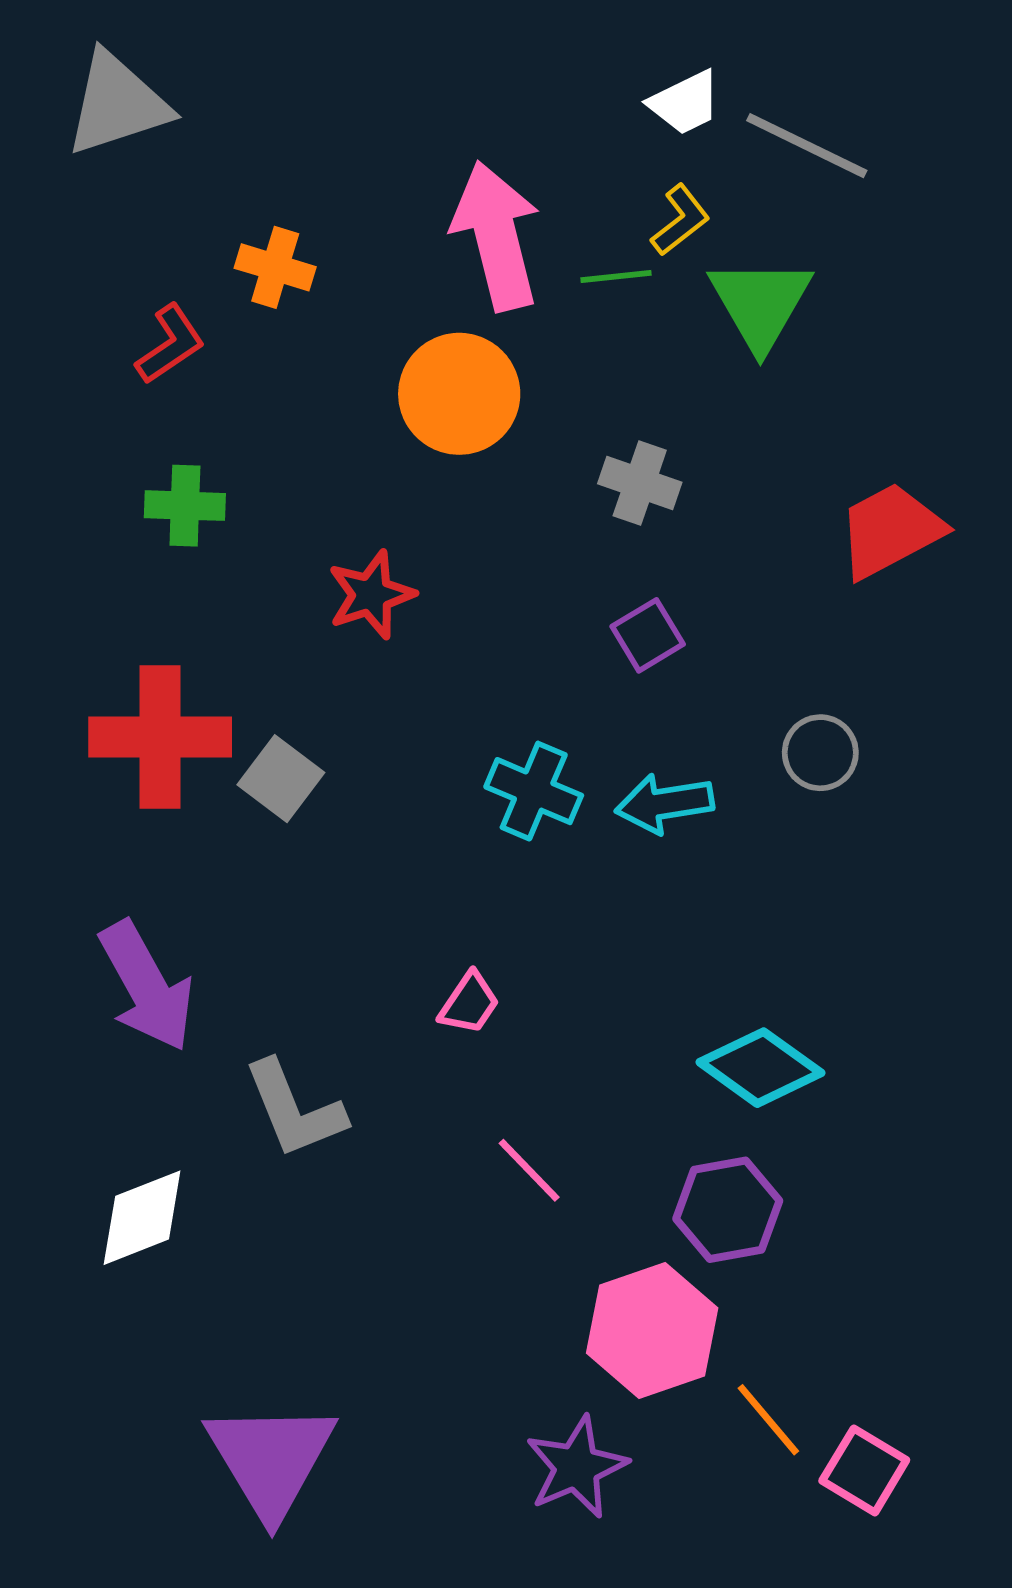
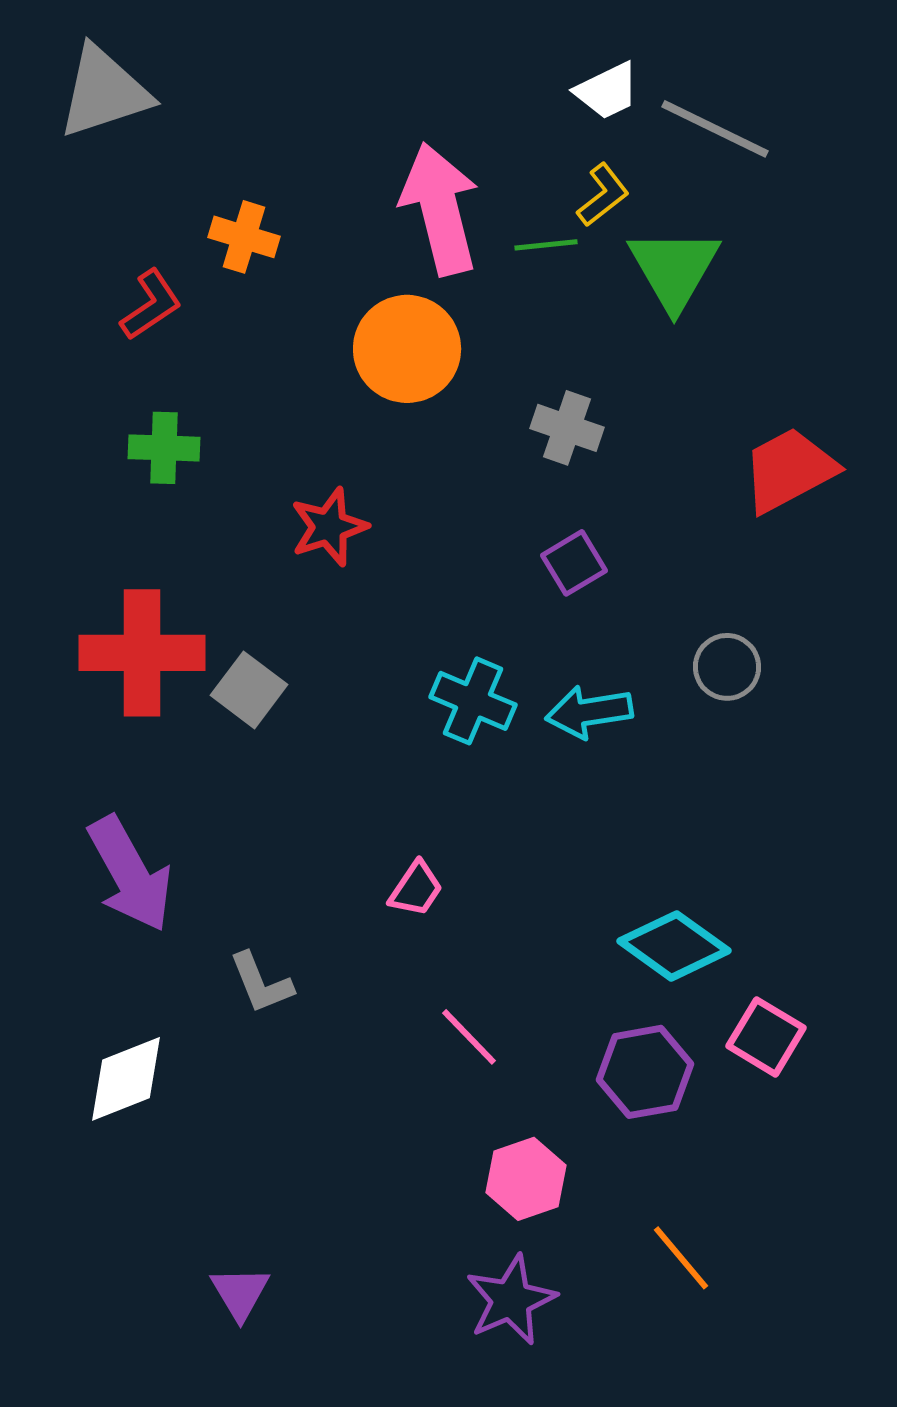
gray L-shape: (294, 1109) -> (261, 983), size x0.7
pink hexagon: (652, 1331) -> (526, 1179), moved, size x0.7
purple triangle: (271, 1459) -> (240, 1293), size x0.5
pink square: (864, 1470) -> (766, 1037), moved

